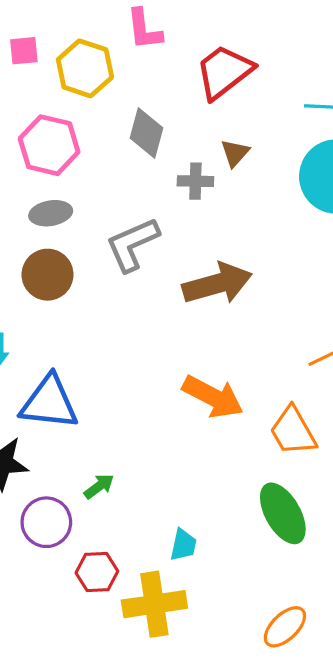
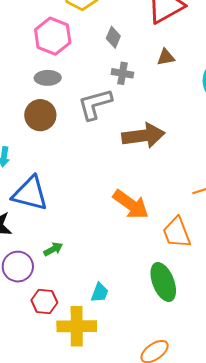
gray diamond: (146, 133) -> (113, 37), size x0.7
brown triangle: (235, 153) -> (166, 57), turned 30
gray cross: (195, 181) -> (122, 73), moved

